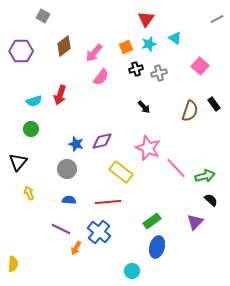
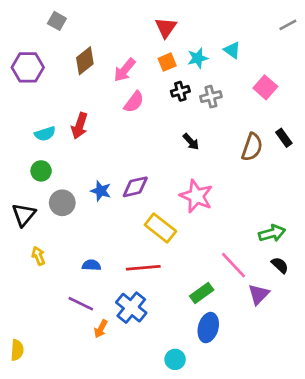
red triangle: (146, 19) -> (166, 28), moved
pink line: (176, 168) -> (233, 265), moved
gray circle: (67, 169) -> (62, 203), moved

